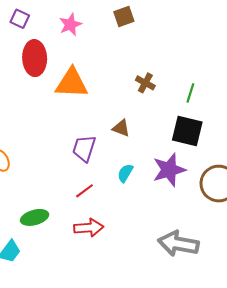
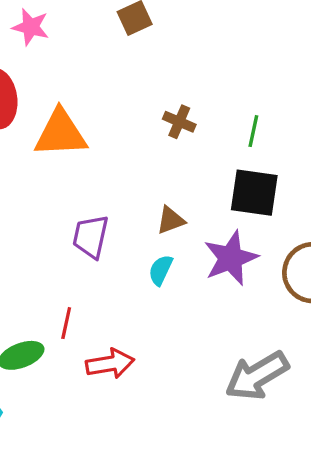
pink star: (70, 24) -> (31, 27), moved, turned -30
brown triangle: (121, 128) -> (171, 220), moved, turned -36
red line: (85, 191) -> (66, 323), moved, turned -36
gray arrow: (178, 244) -> (257, 376), turned -36

